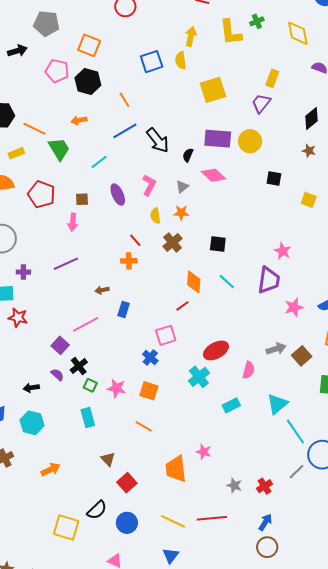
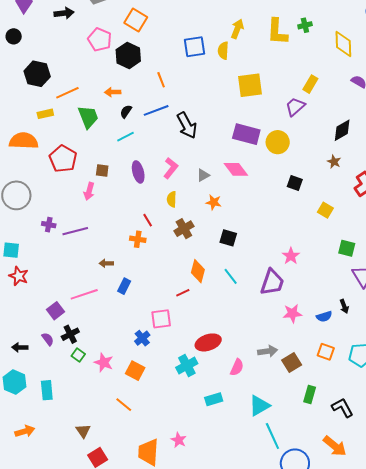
orange line: (34, 129) -> (67, 93), turned -60
black semicircle: (188, 155) -> (126, 112), moved
orange star: (181, 213) -> (214, 202), moved
purple cross: (23, 272) -> (49, 225), moved
cyan rectangle: (88, 418) -> (47, 390), moved

